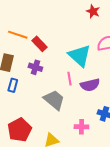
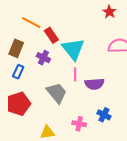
cyan triangle: (80, 56) -> (73, 49), moved
red pentagon: (19, 130) -> (19, 104), moved

